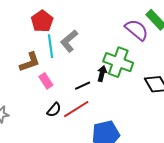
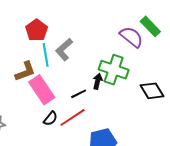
pink rectangle: (46, 81) -> (42, 90), size x1.8

